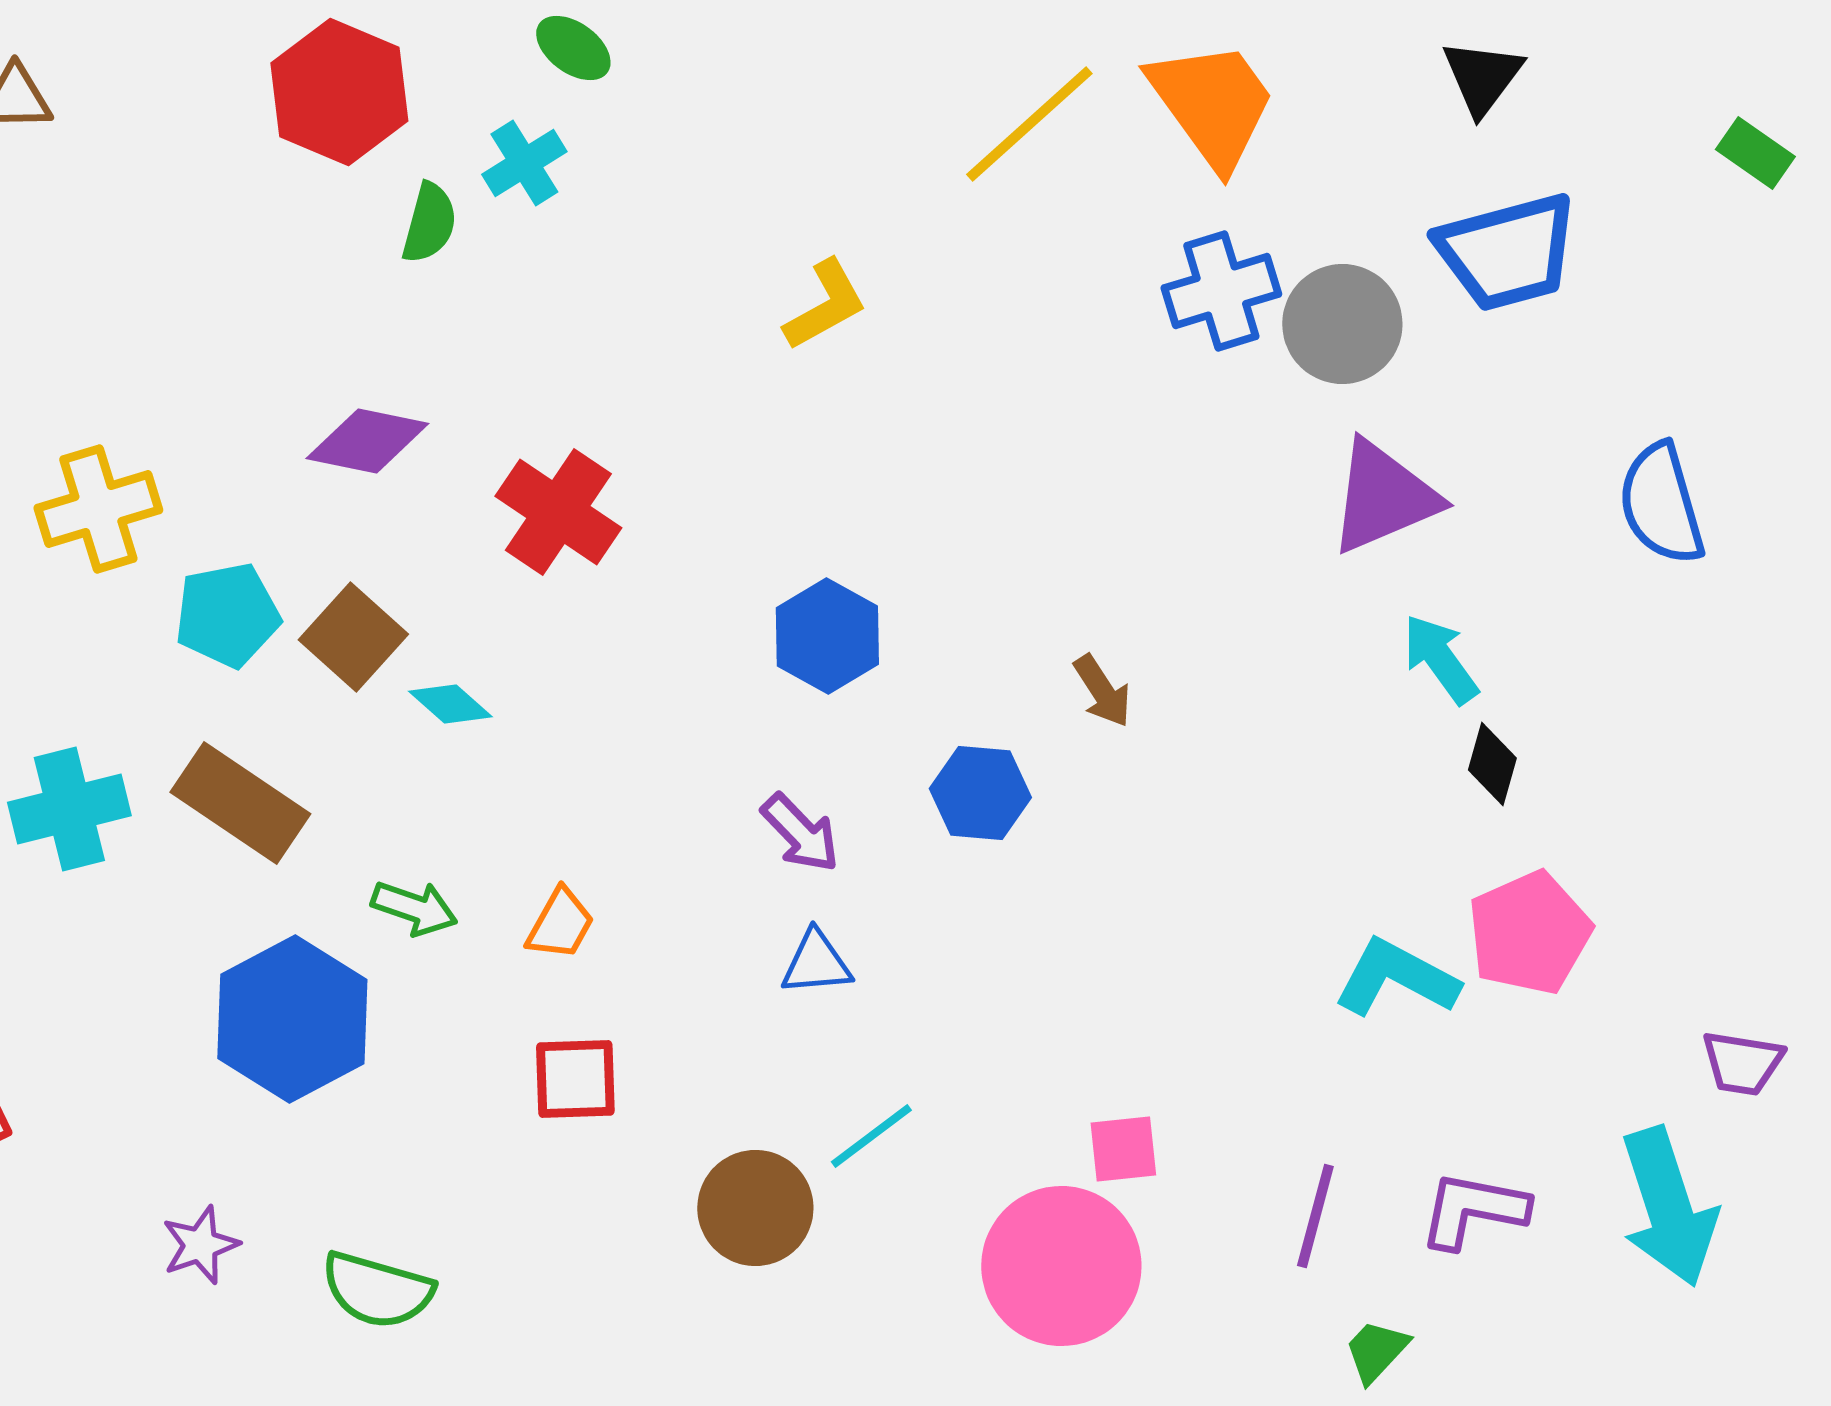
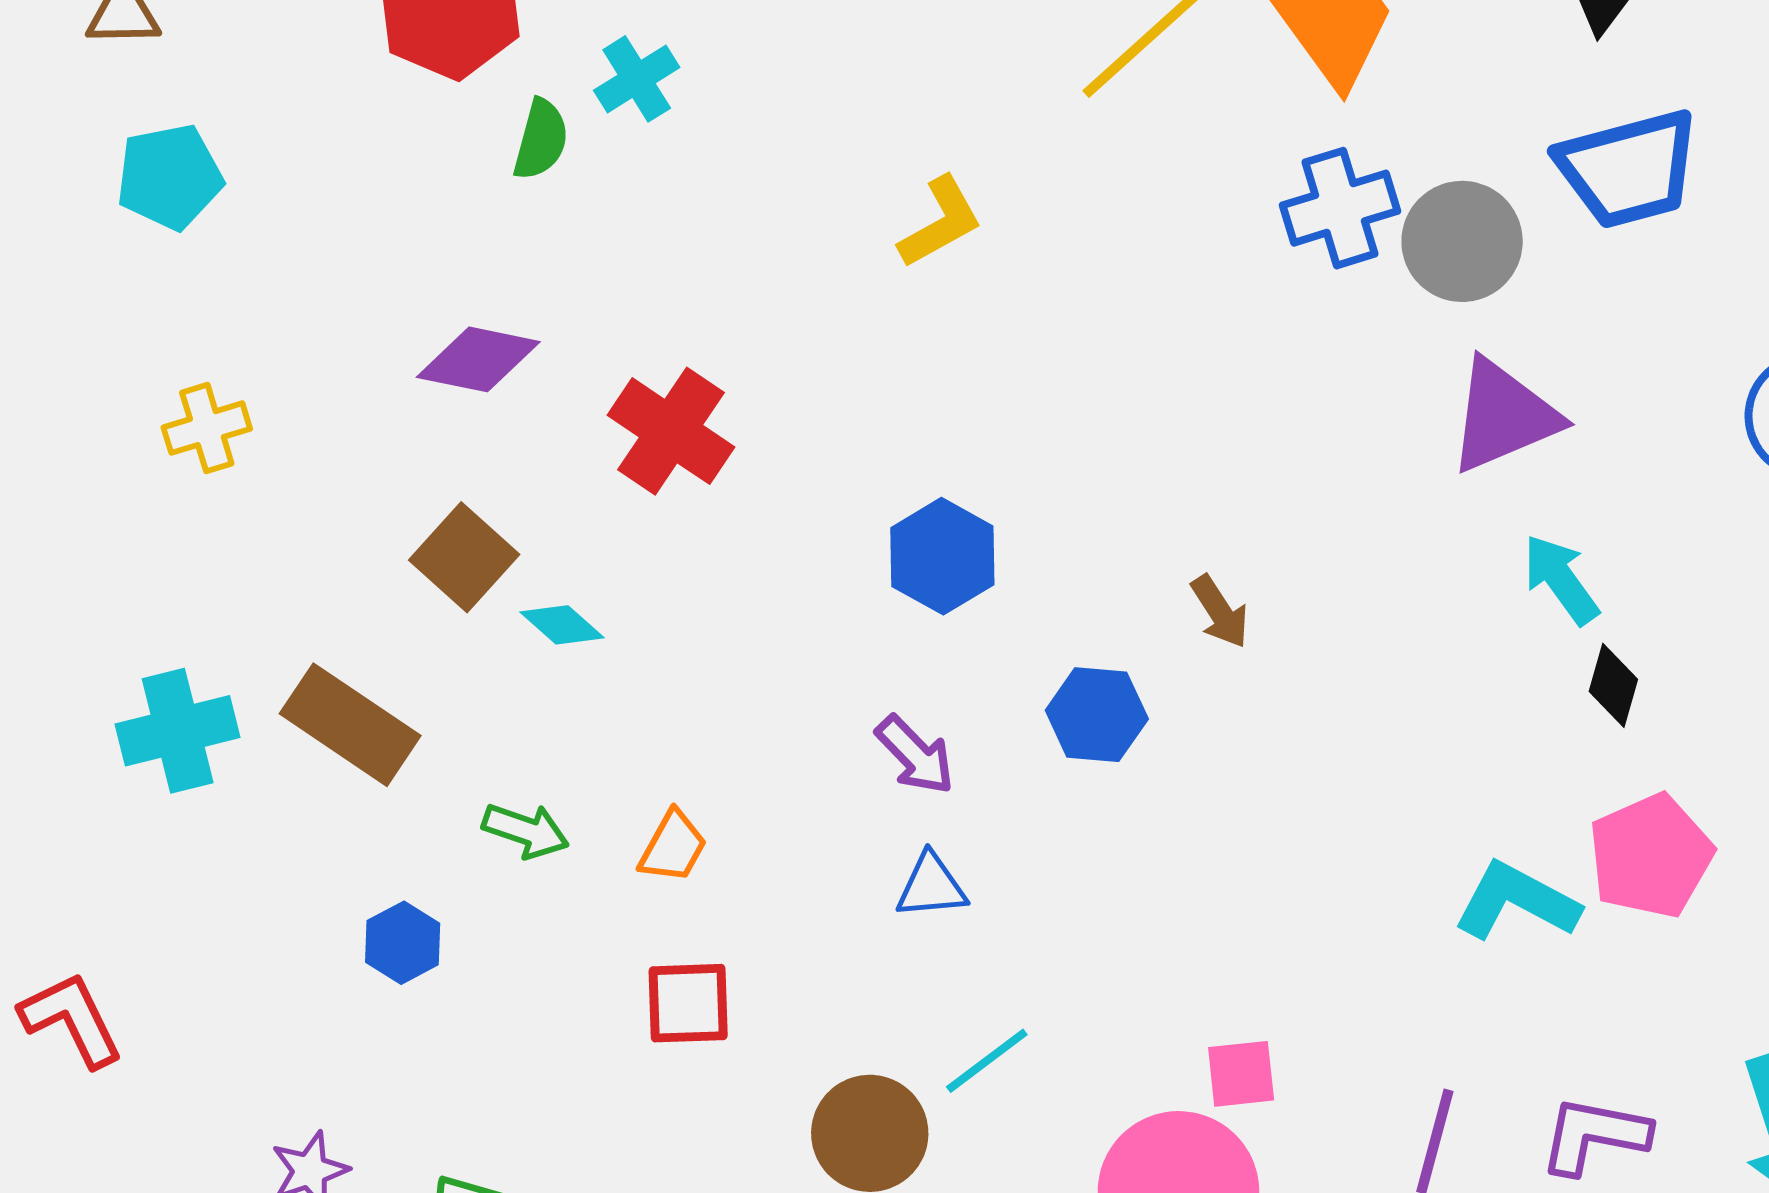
yellow cross: (98, 509) -> (207, 428), size x0.7
cyan pentagon: (227, 615) -> (170, 177), moved
blue hexagon: (292, 1019) -> (403, 943), size x0.5

